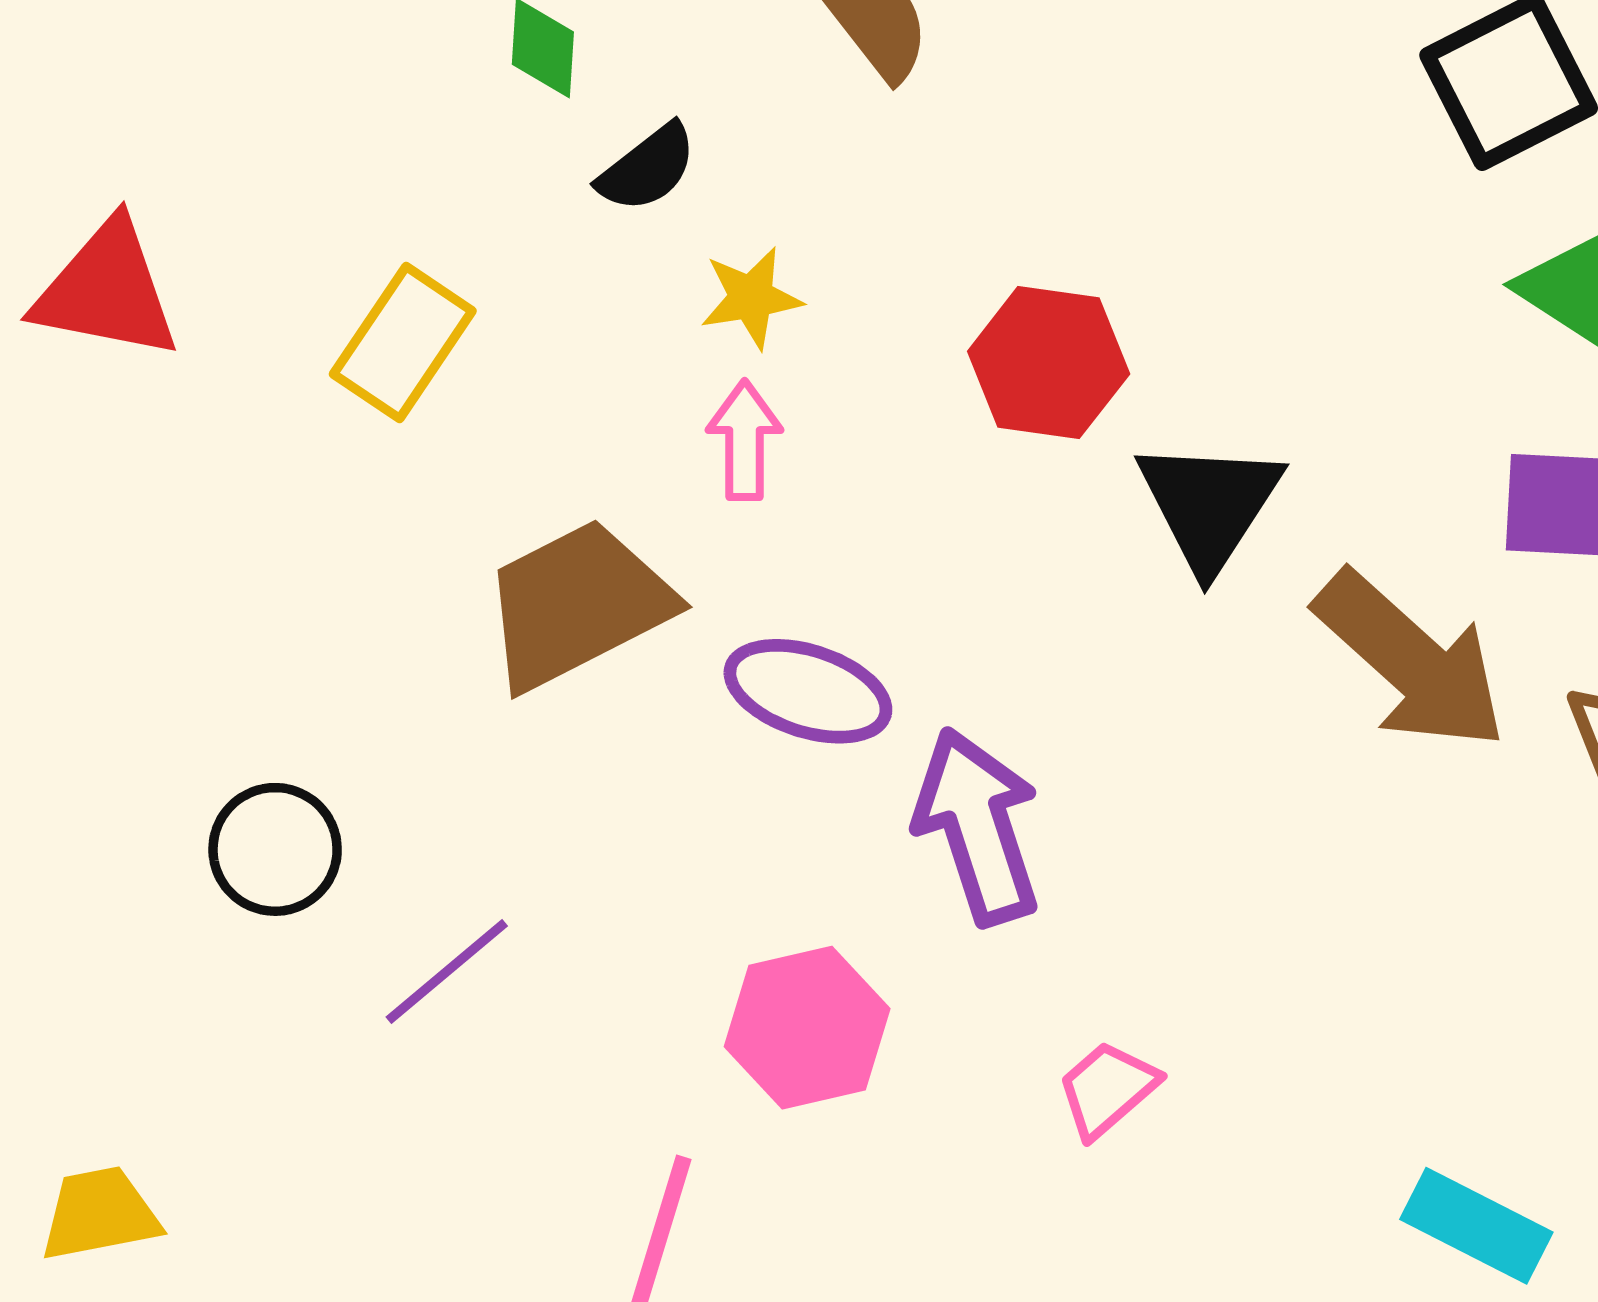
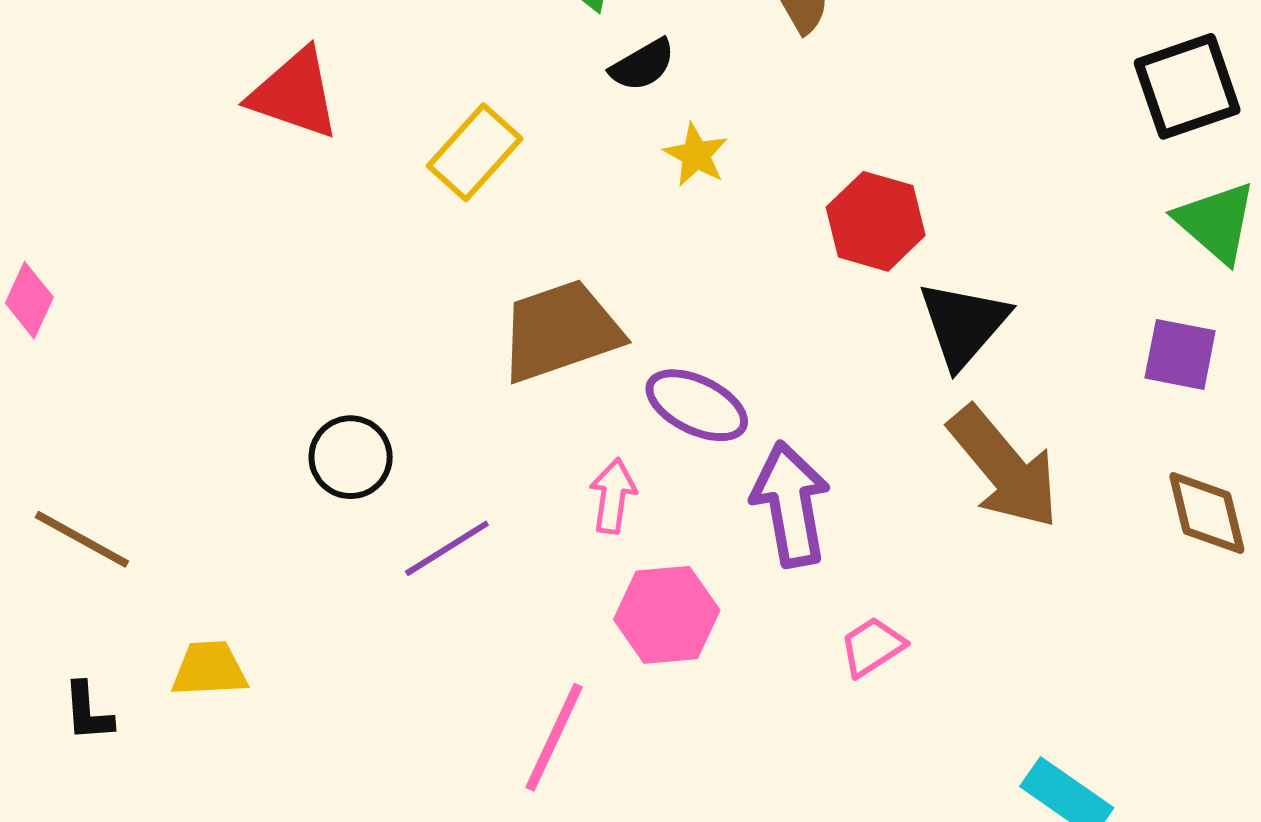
yellow star: (751, 298) -> (696, 155), turned 30
pink arrow: (745, 440) -> (613, 496), moved
brown arrow: (1411, 661) -> (1004, 467), moved
pink trapezoid: (1107, 1089) -> (872, 647), moved

